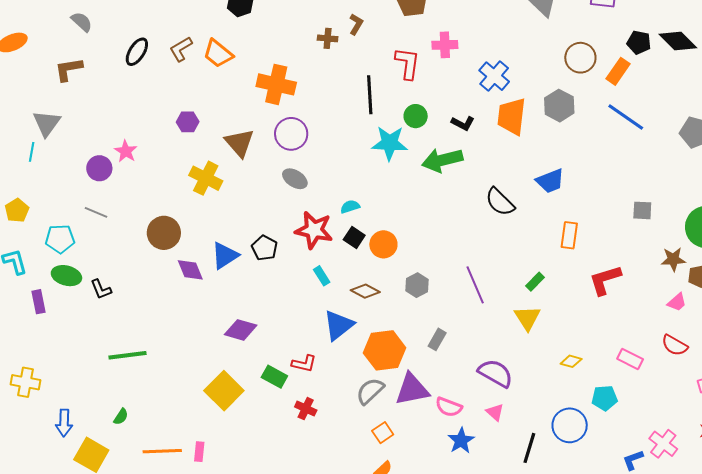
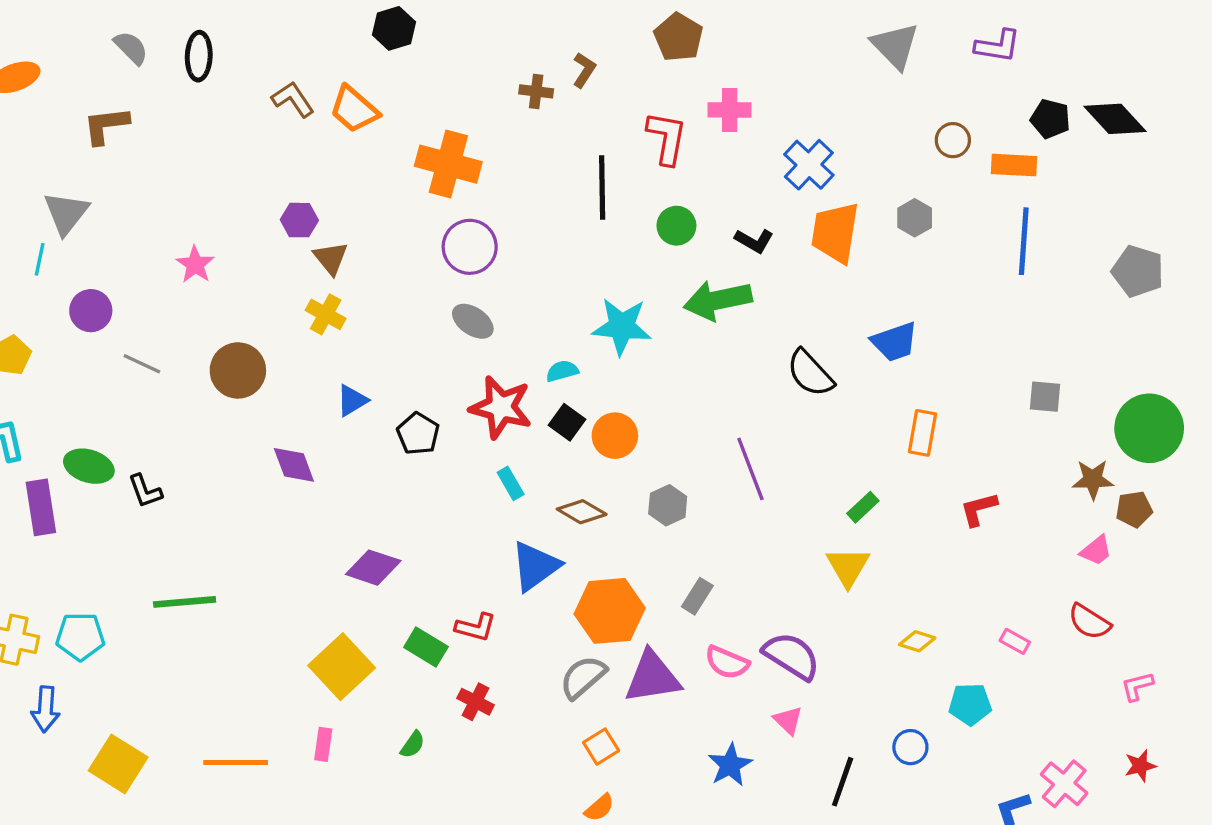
brown L-shape: (181, 49) -> (293, 99), turned 84
black ellipse: (137, 52) -> (199, 56), moved, turned -32
brown circle: (580, 58) -> (953, 140), size x0.7
orange rectangle: (618, 71) -> (1014, 165), turned 56
gray hexagon: (559, 106) -> (915, 218), size x0.7
blue line: (626, 117) -> (1024, 241), turned 57
brown triangle: (239, 143) -> (331, 258), moved, size x0.7
cyan star: (390, 143) -> (622, 326), moved
purple circle: (99, 168) -> (91, 311), moved
yellow cross: (206, 178) -> (326, 314), size x0.7
brown circle: (164, 233) -> (238, 370), moved
cyan pentagon: (60, 239) -> (80, 636), moved
blue triangle: (225, 255) -> (352, 400), moved, size x0.7
red L-shape: (605, 280) -> (979, 509), size x0.7
purple line: (475, 285) -> (750, 469), moved
purple rectangle: (38, 302) -> (41, 507), size x1.4
pink rectangle: (630, 359) -> (1015, 641), size x0.7
pink semicircle: (449, 407) -> (727, 662), moved
green semicircle: (121, 417) -> (413, 745), moved
blue arrow: (64, 423) -> (45, 709), moved
blue circle: (570, 425) -> (910, 747), size x0.6
pink rectangle: (199, 452) -> (323, 744), moved

